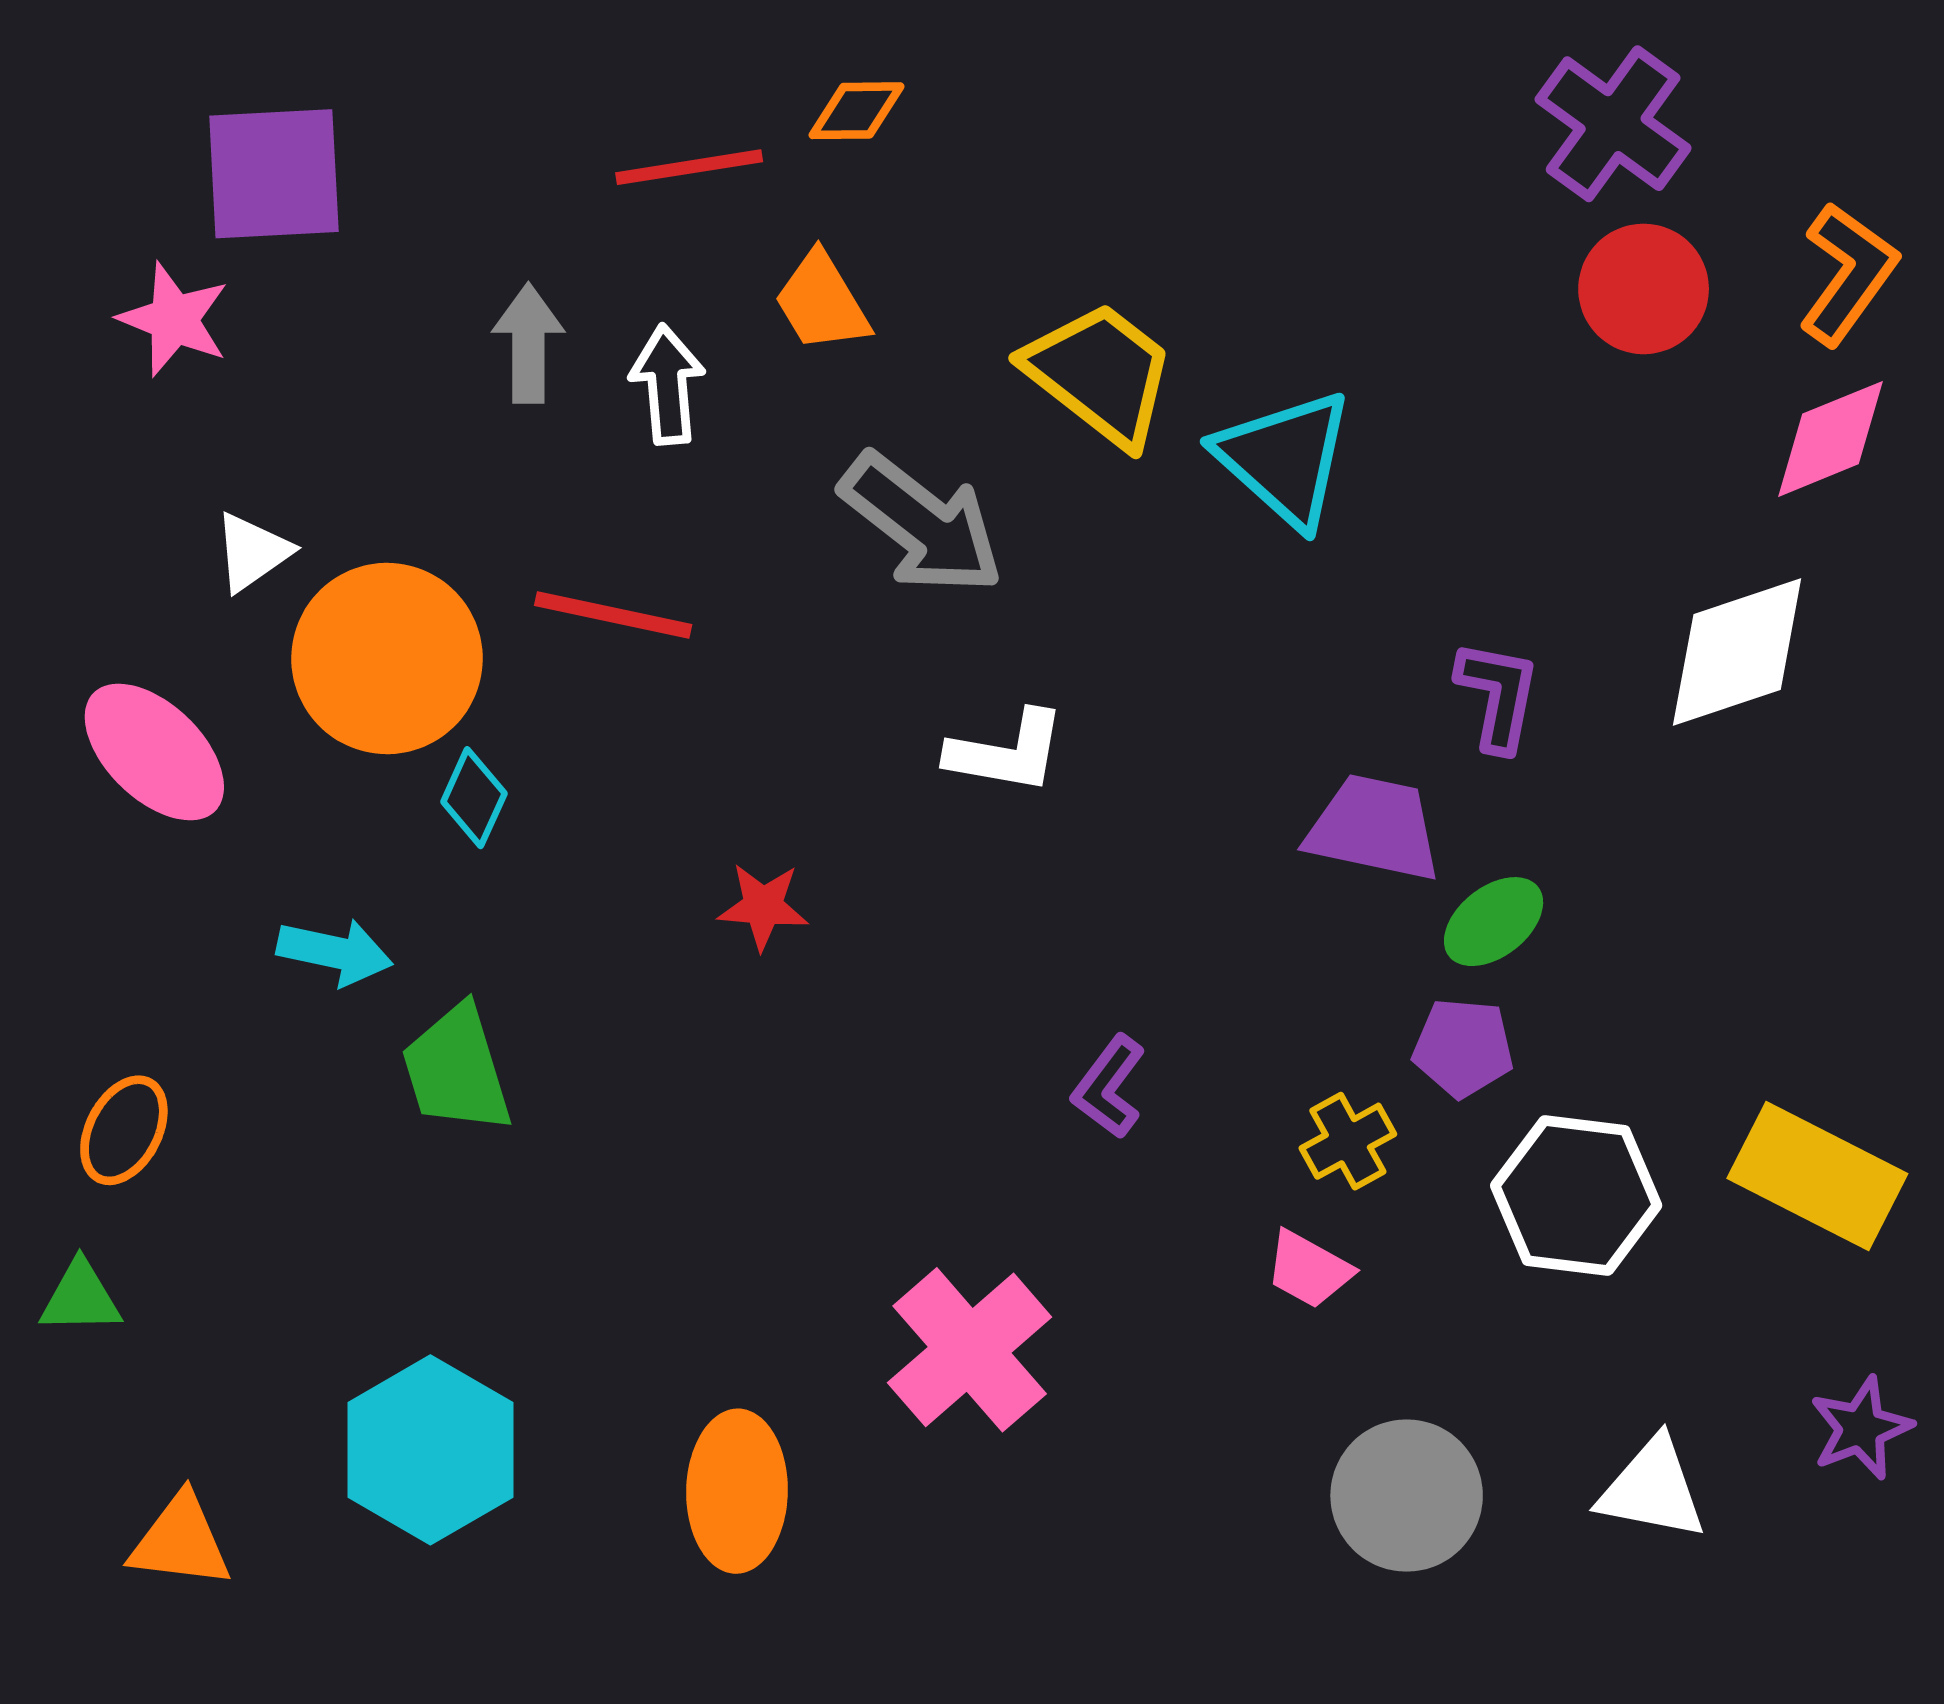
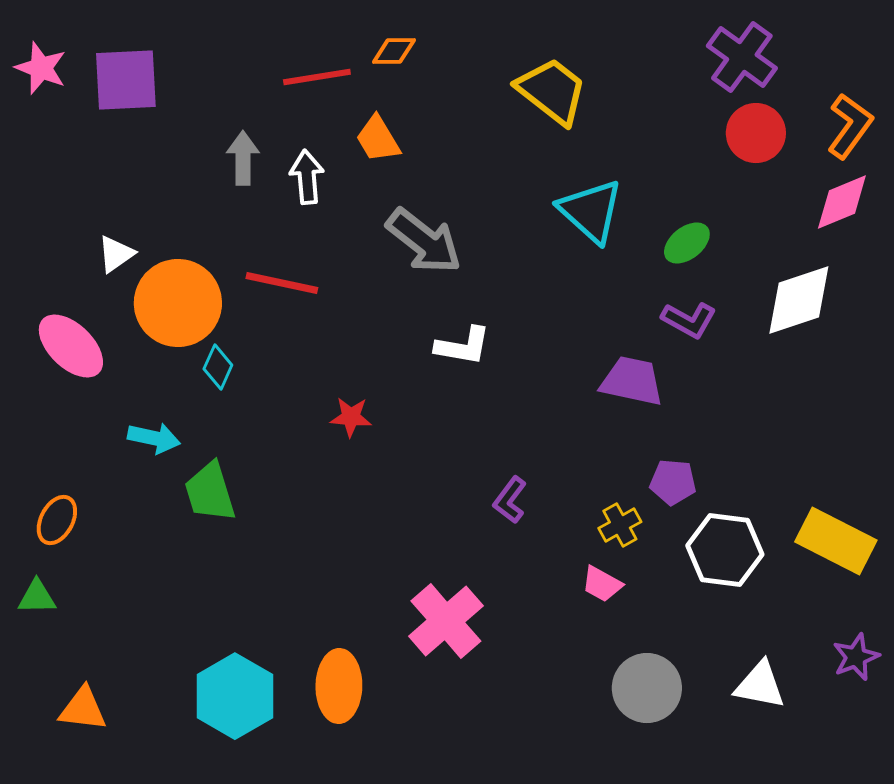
pink star: (174, 319) -> (41, 68), moved
yellow trapezoid: (1100, 374) -> (552, 91), moved
purple L-shape: (1498, 695) -> (689, 320), turned 108
green ellipse: (1494, 922) -> (687, 243), moved
cyan hexagon: (430, 1450) -> (235, 696), moved

